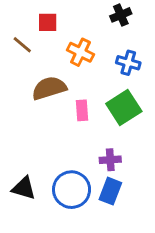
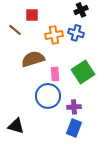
orange cross: (80, 52) -> (54, 35), turned -36
blue cross: (128, 63) -> (76, 33), moved
blue circle: (72, 190) -> (48, 96), moved

